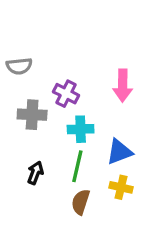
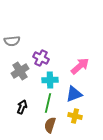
pink arrow: (123, 86) -> (80, 66), moved, turned -132
gray cross: (32, 115) -> (20, 71), turned -36

